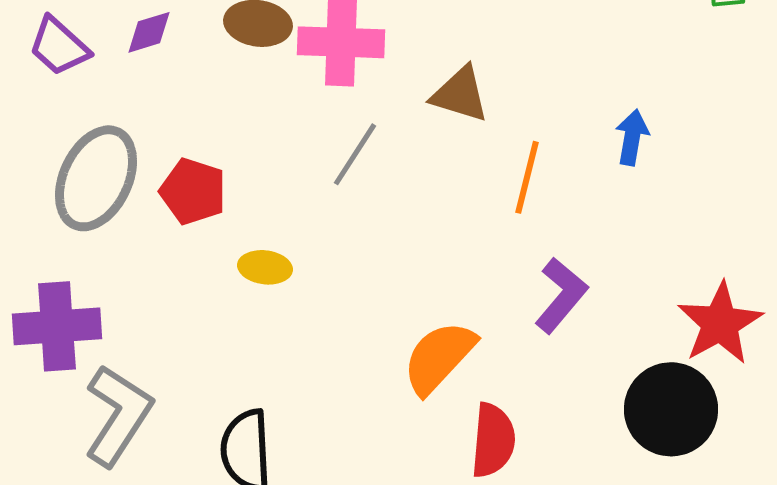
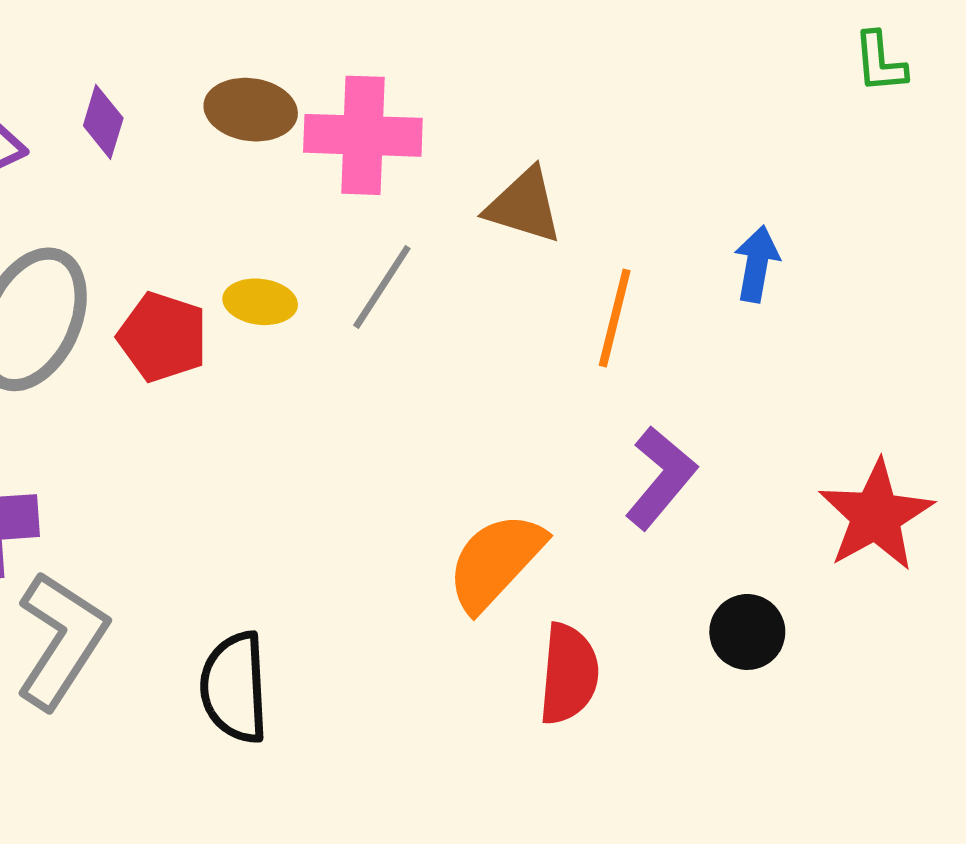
purple diamond: (149, 32) -> (103, 122), turned -56
yellow ellipse: (265, 267) -> (260, 302), moved
black circle: (671, 409) -> (747, 632), moved, size x0.6

